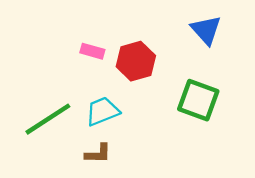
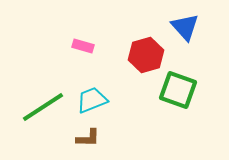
red hexagon: (136, 61) -> (146, 55), moved

